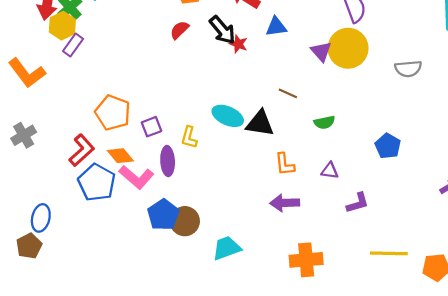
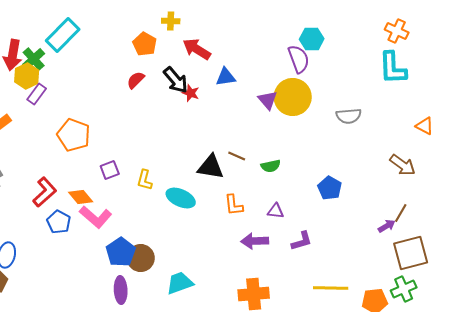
brown line: (288, 93) -> (237, 156), moved
orange pentagon: (113, 113) -> (74, 135), moved
cyan ellipse: (228, 116) -> (181, 198), moved
purple ellipse: (168, 161) -> (121, 290), moved
blue pentagon: (97, 183) -> (59, 222), size x0.7
purple arrow: (285, 203) -> (255, 241), moved

